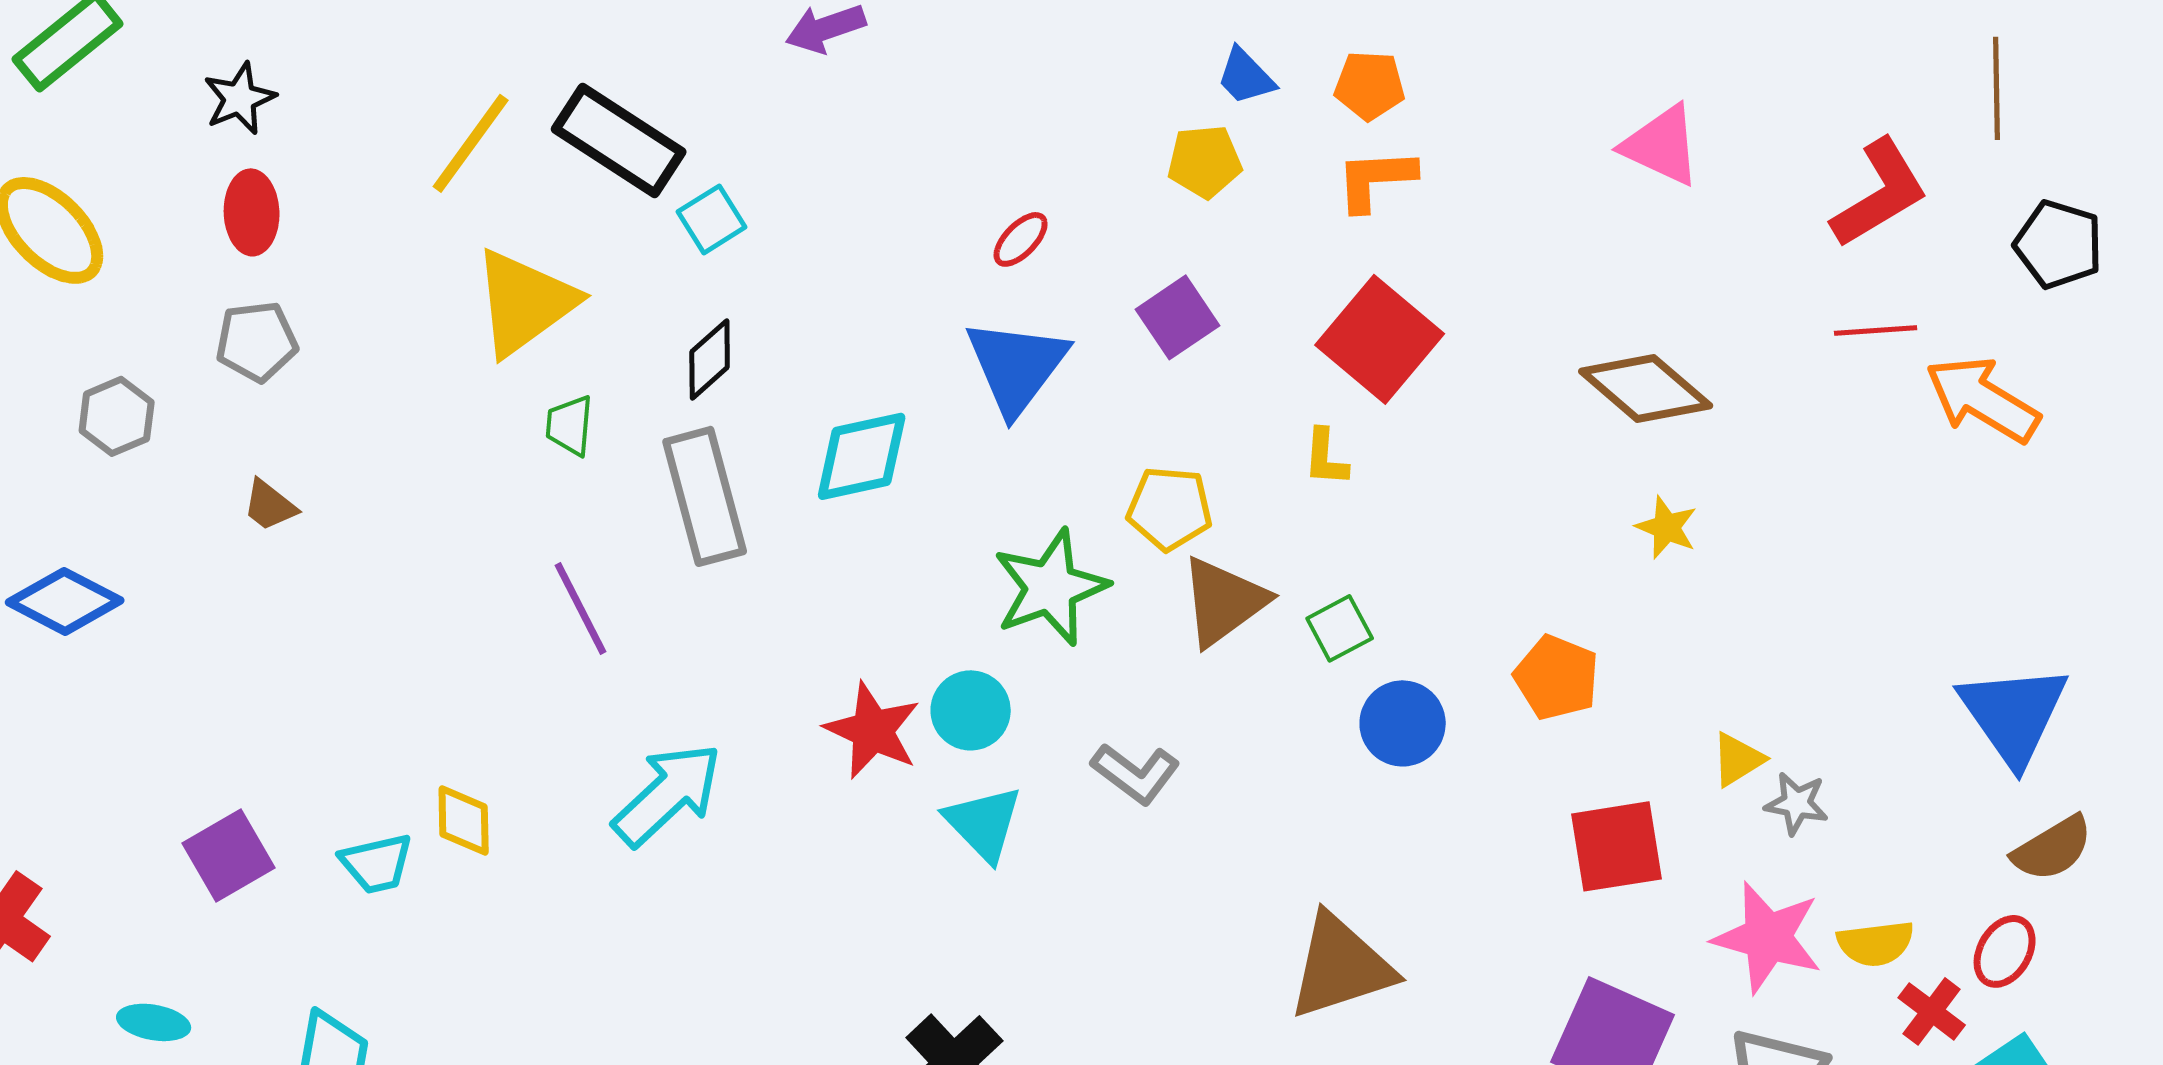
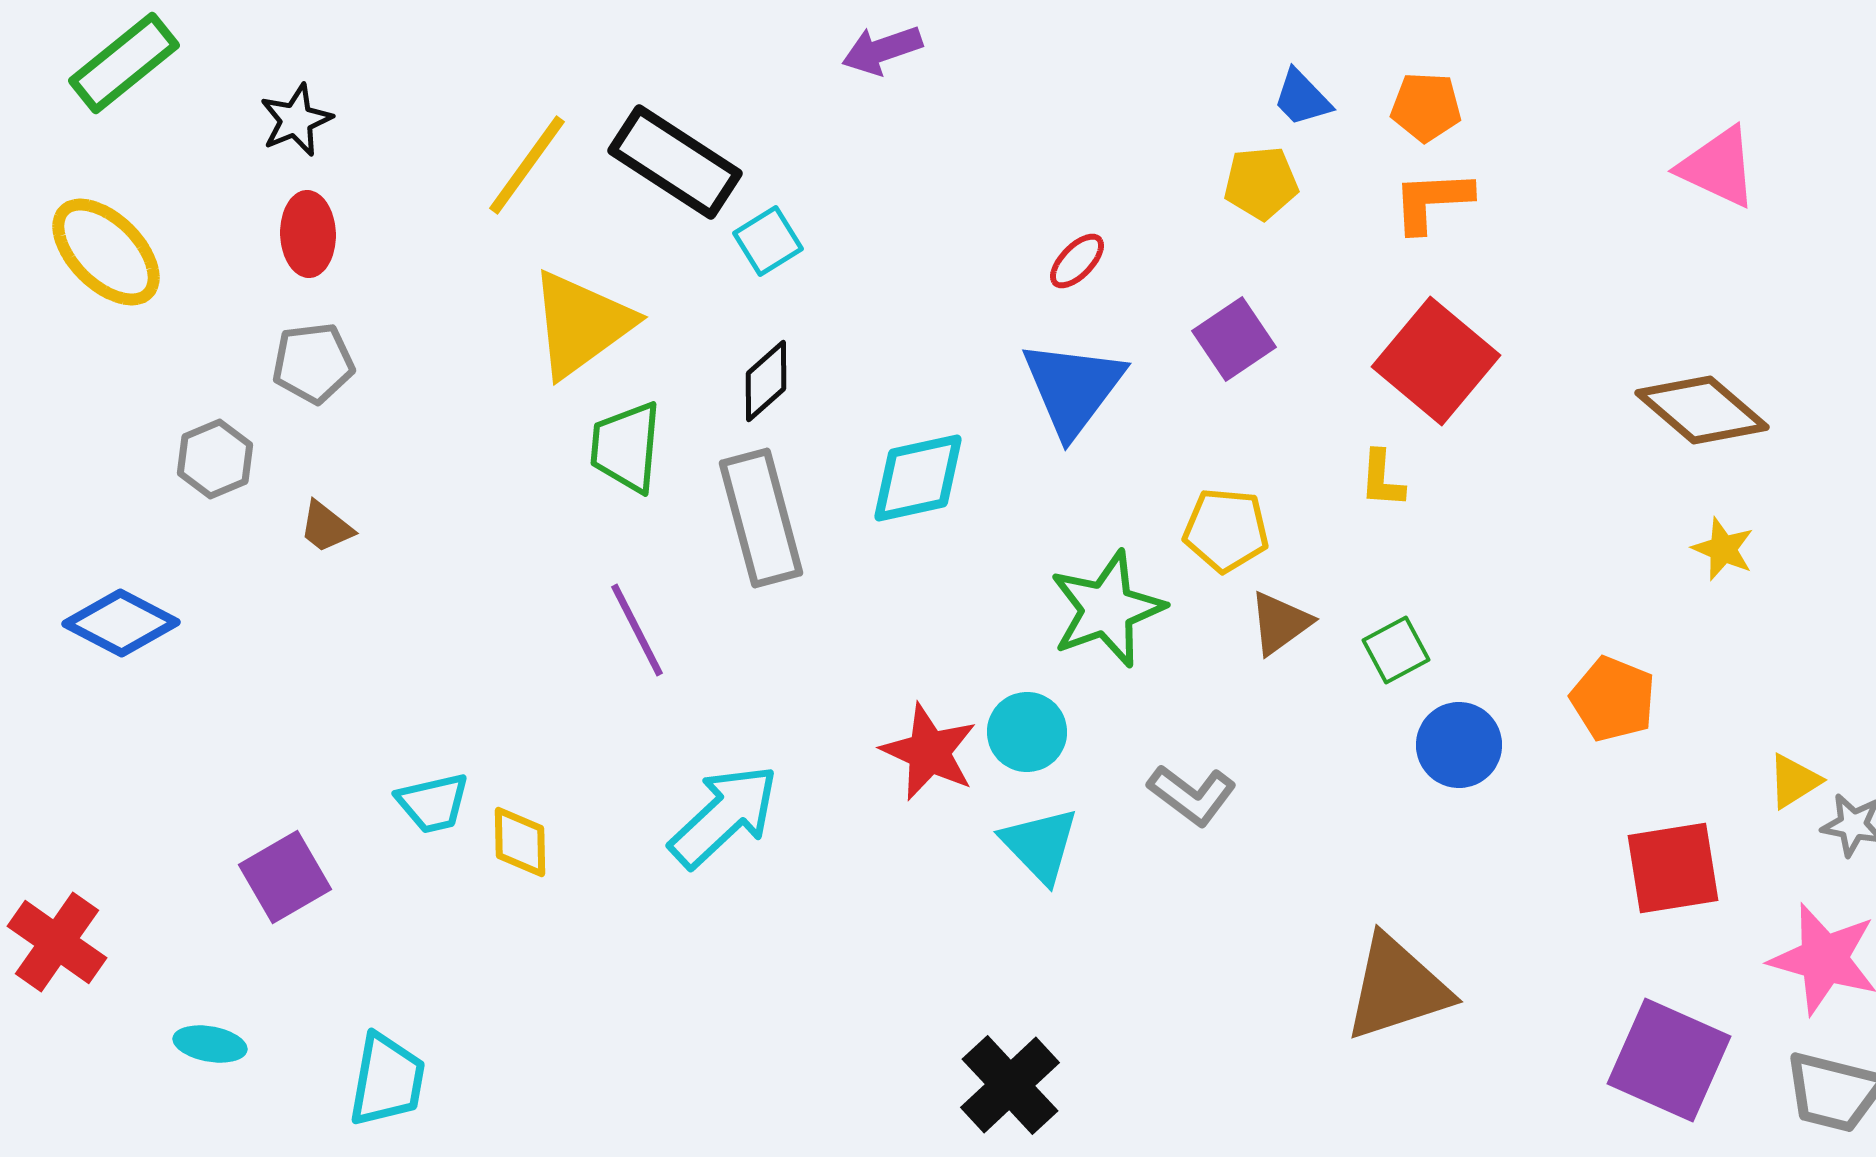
gray hexagon: (117, 416) -> (215, 459), moved
green trapezoid: (570, 425) -> (626, 447), size x1.5
brown triangle: (1224, 601) -> (1280, 623), size x0.7
cyan trapezoid: (377, 863) -> (433, 803), moved

